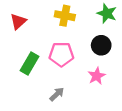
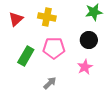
green star: (107, 13) -> (94, 12), turned -30
yellow cross: (65, 16) -> (47, 17), moved

